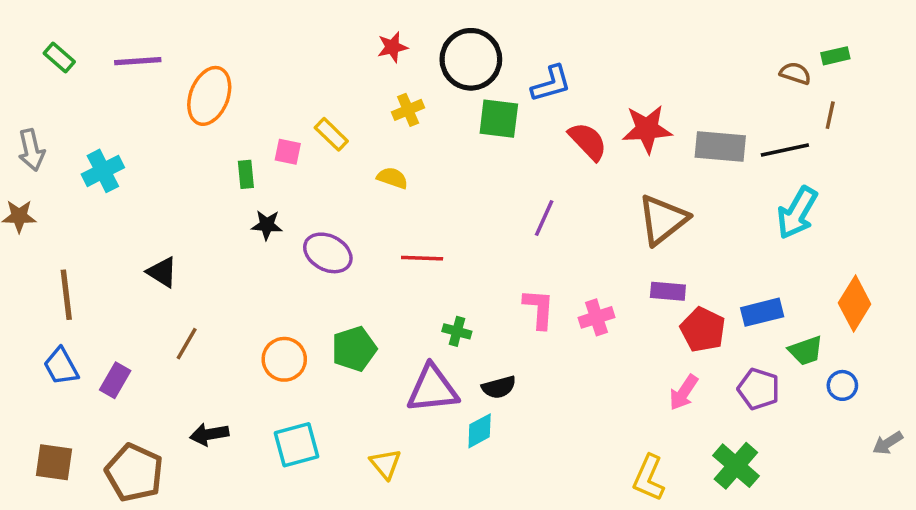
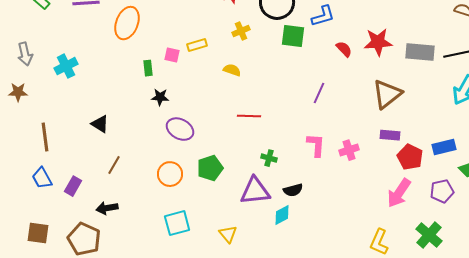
yellow rectangle: (331, 134) -> (197, 45), turned -60
red semicircle: (588, 141) -> (344, 49), size x0.7
purple ellipse: (328, 253) -> (180, 129), moved
purple pentagon: (759, 389) -> (442, 191), turned -30
pink arrow: (684, 392) -> (399, 193), size x1.4
black arrow: (209, 434) -> (107, 208), moved

